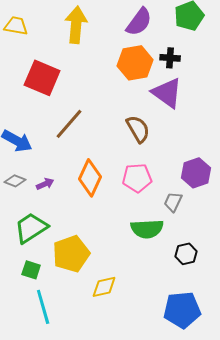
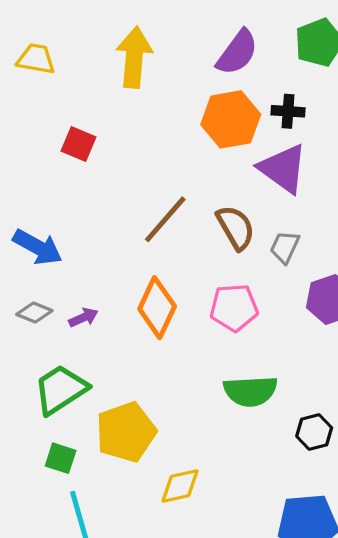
red square: (42, 78) -> (79, 144), size x0.6
brown line: (69, 124) -> (165, 219), moved
gray trapezoid: (173, 202) -> (285, 247), moved

